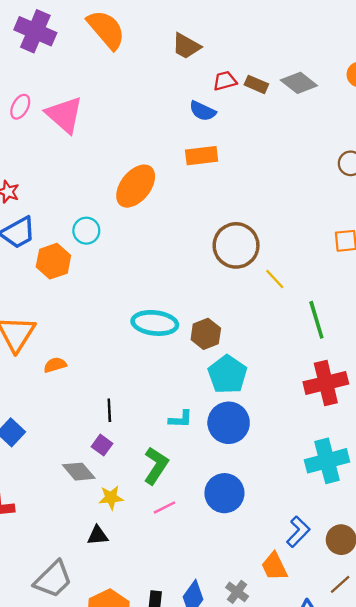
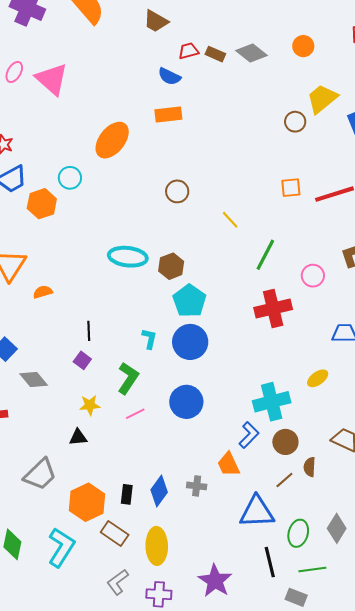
brown circle: (236, 245) -> (177, 191), moved, size x0.6
green line: (316, 320) -> (265, 255), turned 44
cyan L-shape: (181, 419) -> (149, 339), turned -80
cyan cross: (327, 461) -> (272, 402), moved
gray diamond: (79, 472) -> (34, 380), moved
gray cross: (237, 592) -> (197, 486), turned -30

